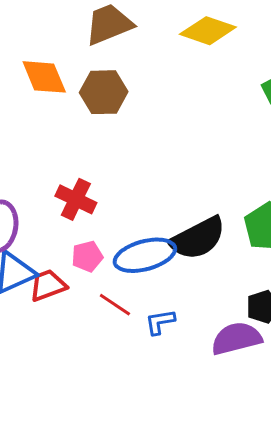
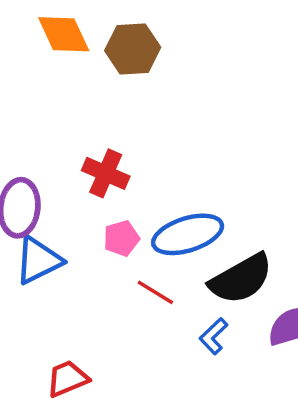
black semicircle: (198, 238) -> (241, 279), moved
red trapezoid: (48, 285) -> (67, 379), moved
blue L-shape: (160, 322) -> (214, 336), moved, turned -32

